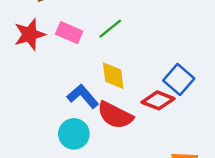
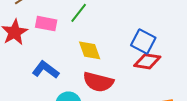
blue L-shape: (83, 96) -> (46, 70), moved
red diamond: (158, 100) -> (147, 61), moved

